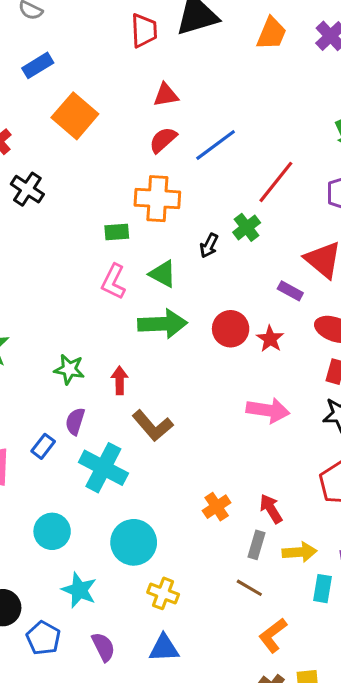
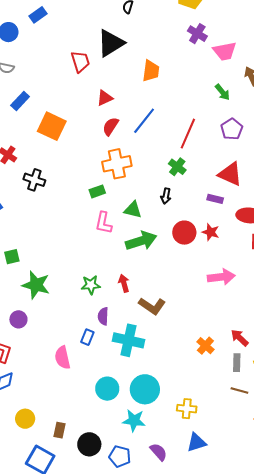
orange trapezoid: (271, 33) -> (151, 71), moved
black arrow: (209, 246) -> (166, 196), moved
cyan circle: (134, 542) -> (145, 389), moved

